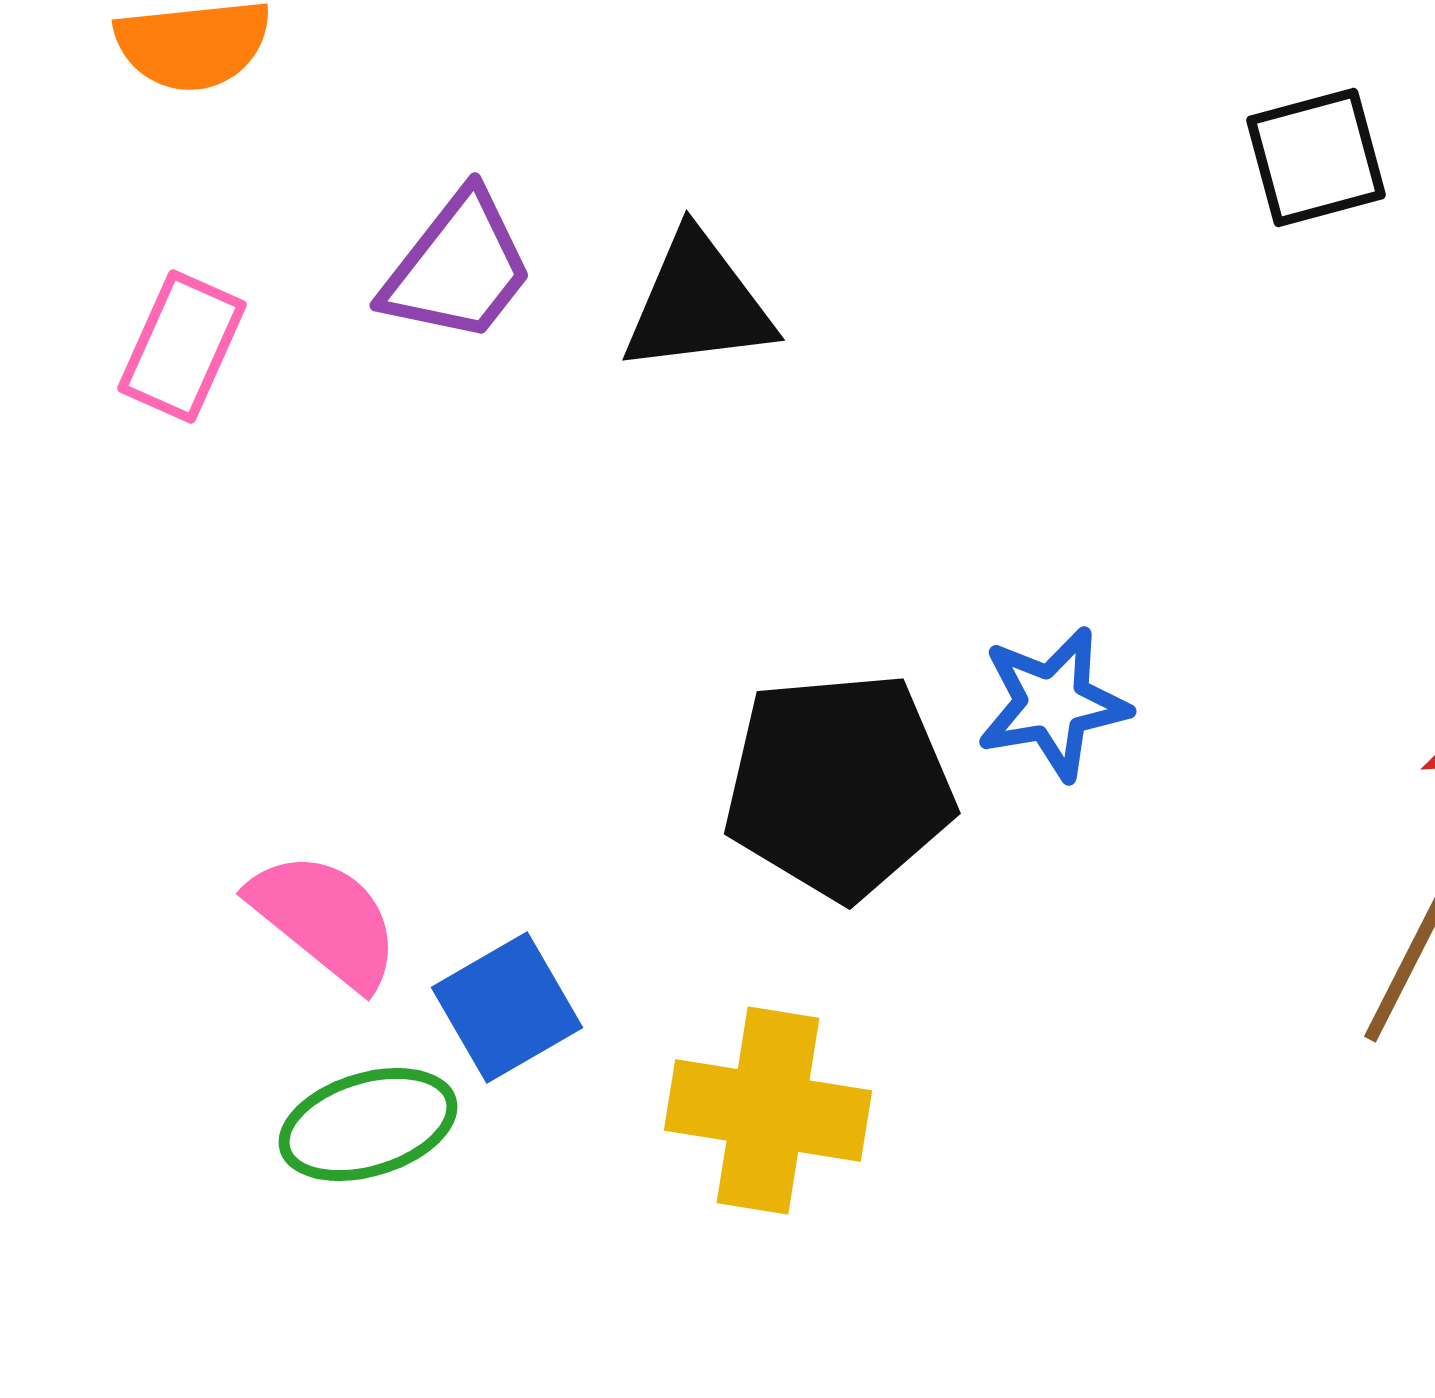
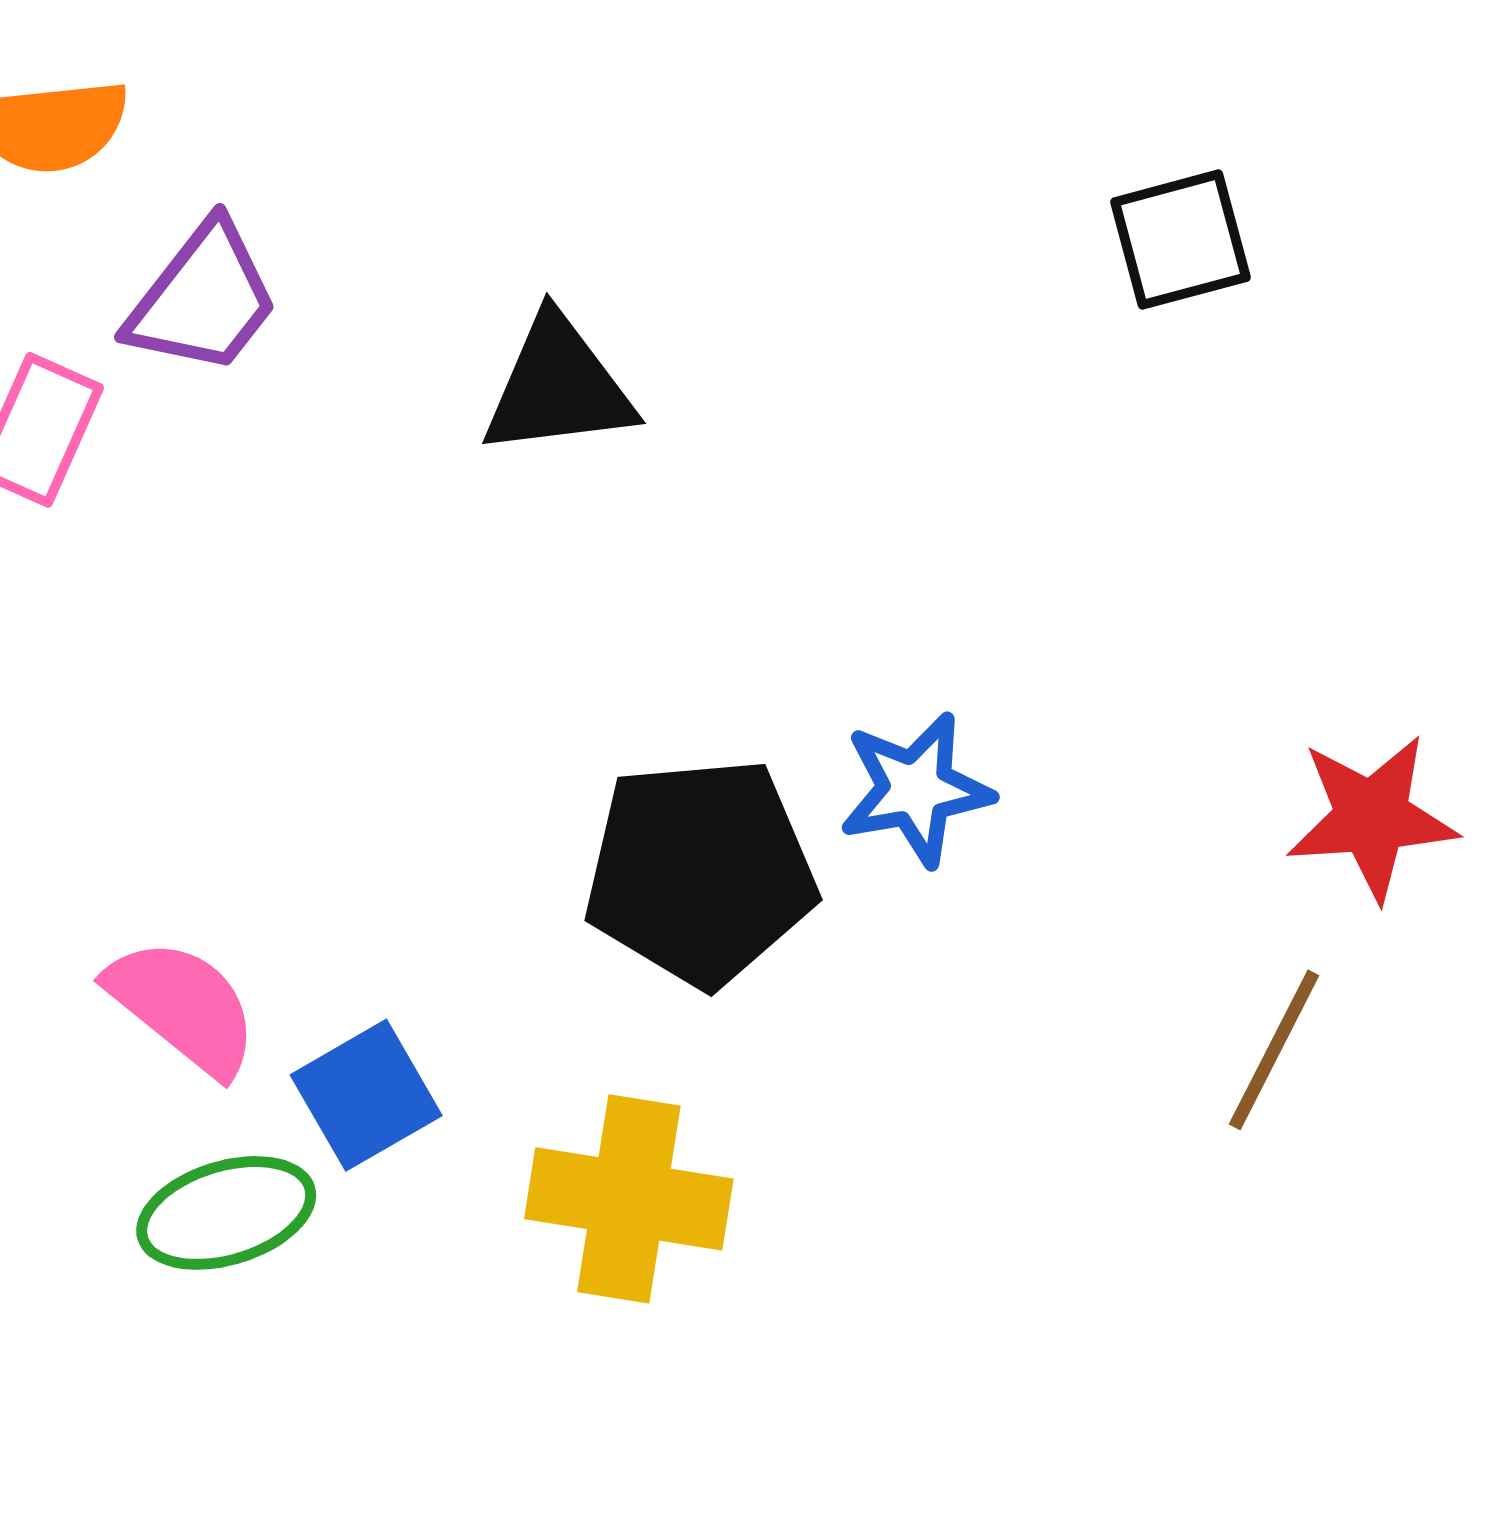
purple trapezoid: (458, 268) -> (203, 299), moved

